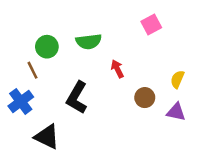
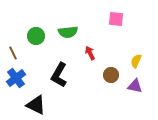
pink square: (151, 25) -> (116, 19), turned 35
brown line: (33, 70) -> (13, 53), moved

